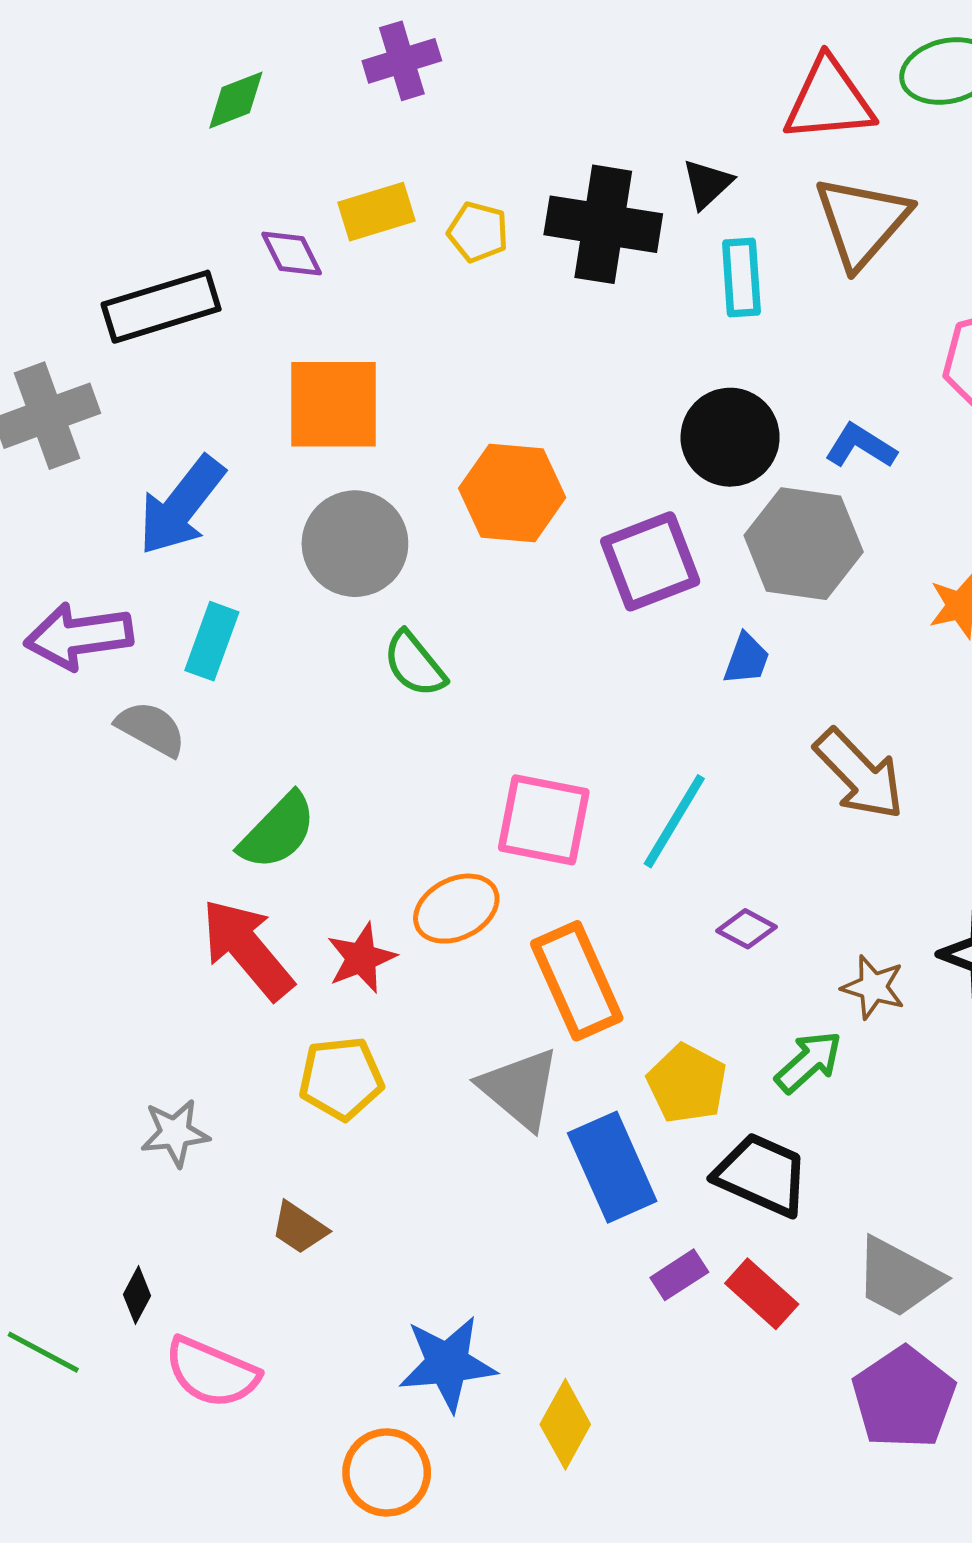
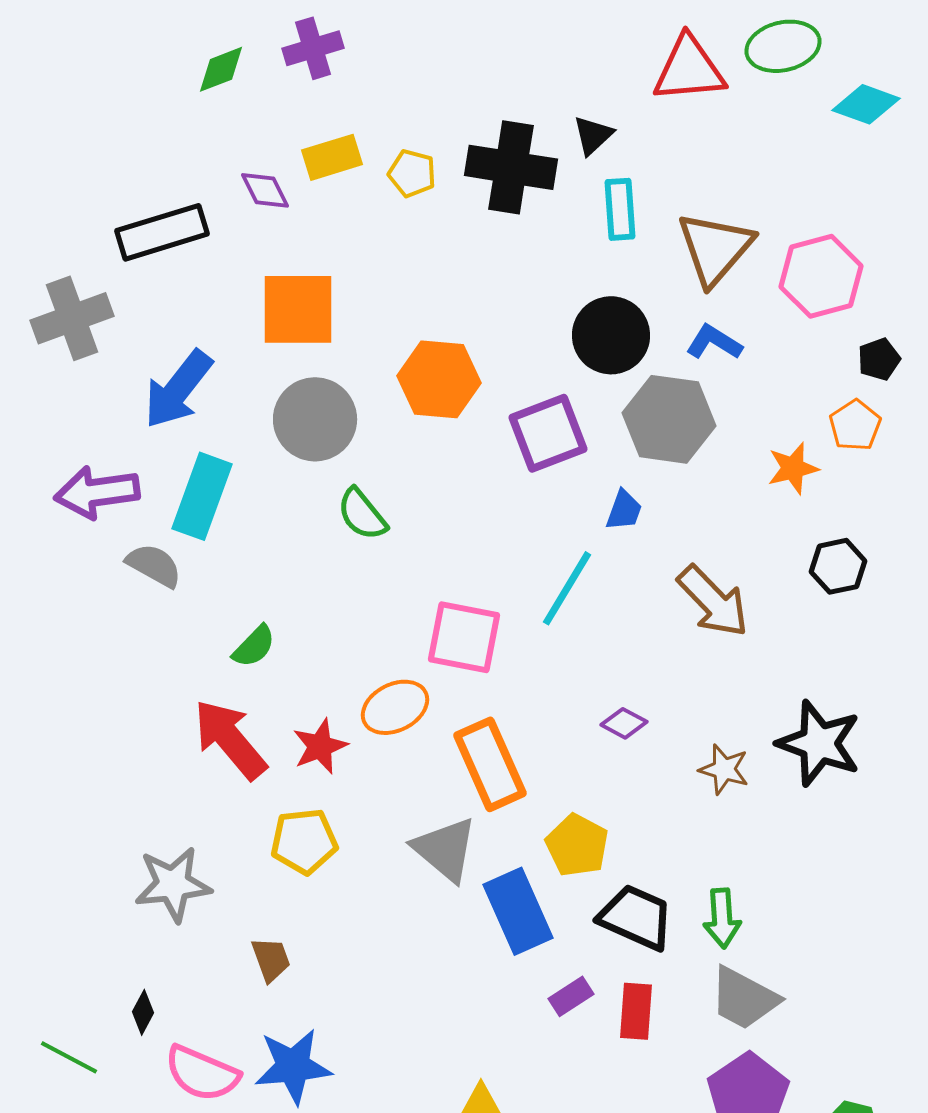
purple cross: (402, 61) -> (313, 48), moved
brown triangle: (862, 222) -> (715, 248), moved
cyan rectangle: (212, 641) -> (202, 496), size x1.4
cyan line: (674, 821) -> (567, 588), moved
green semicircle: (278, 831) -> (254, 646), size x0.7
green arrow: (809, 1062) -> (722, 918), moved, turned 128
gray star: (175, 1133) -> (173, 884), size x1.4
brown trapezoid: (299, 1228) -> (271, 959), turned -144
red rectangle: (762, 1294) -> (636, 1011), turned 52
blue star: (447, 1364) -> (293, 1066), moved

